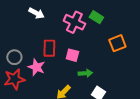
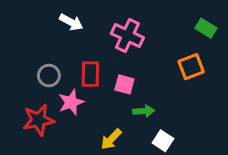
green rectangle: (96, 17) -> (206, 28), moved
gray circle: (14, 57) -> (49, 76), moved
pink star: (36, 67) -> (71, 102), turned 30

